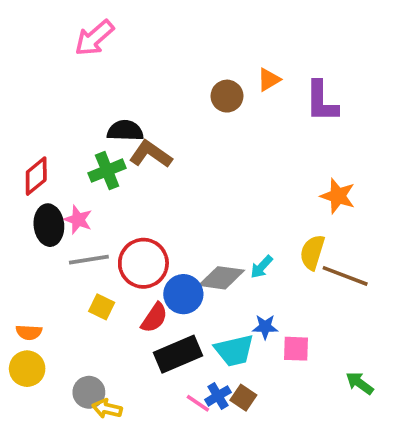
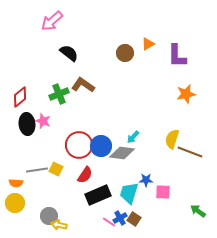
black semicircle: (125, 131) -> (69, 53), moved, turned 36
orange star: (338, 196) -> (186, 94), moved, turned -30
gray line: (89, 260) -> (37, 170), moved
cyan arrow: (262, 267) -> (133, 137), moved
blue circle: (183, 294) -> (101, 146), moved
cyan trapezoid: (234, 350) -> (129, 193), turned 120

